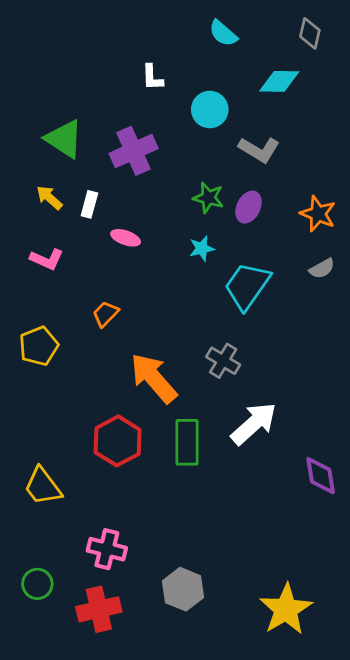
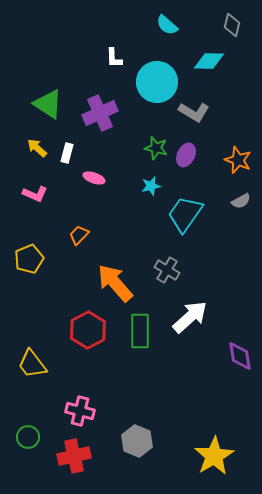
cyan circle: (210, 110) -> (157, 82), size x1.5

